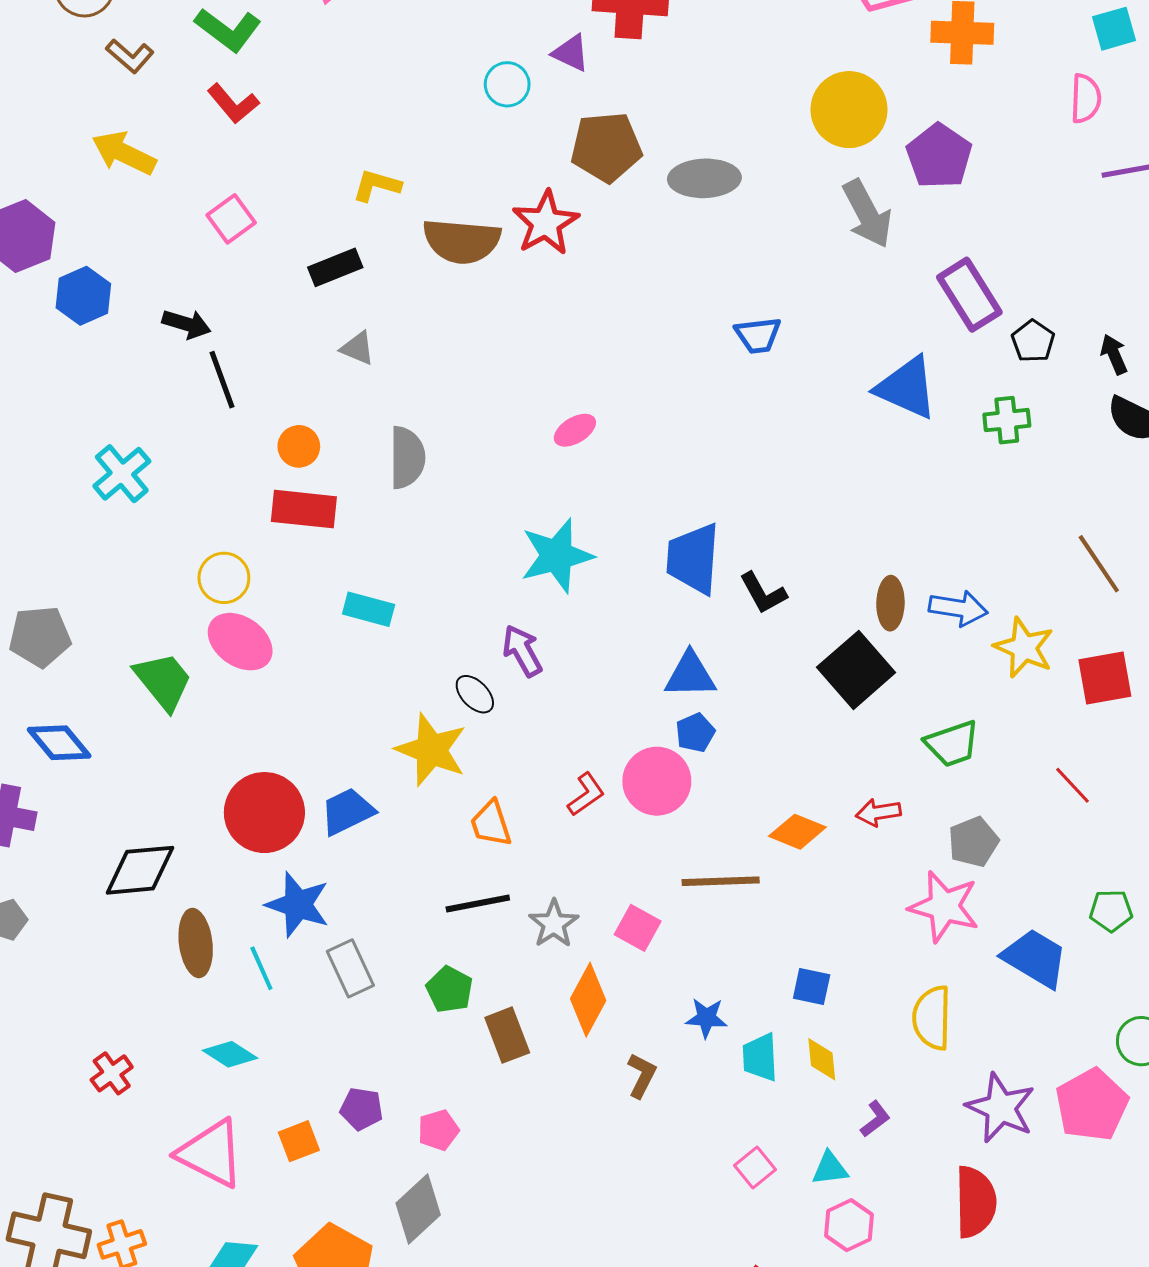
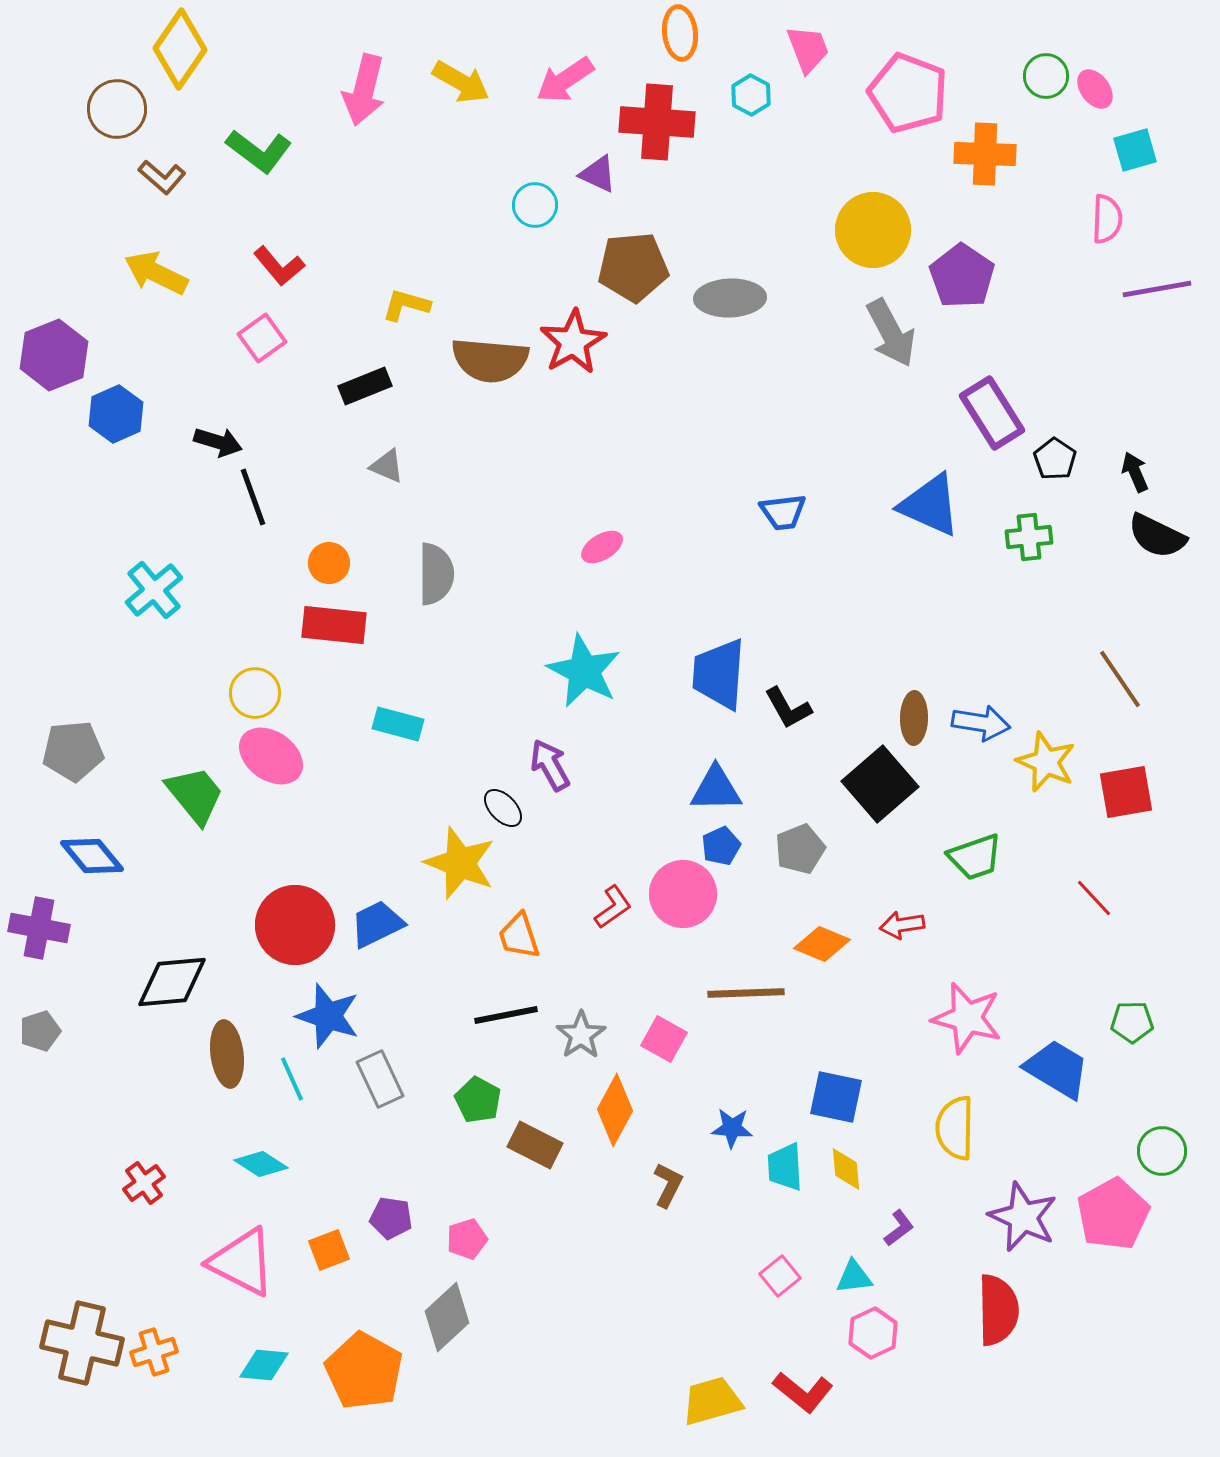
red L-shape: (233, 104) -> (279, 266), moved
blue trapezoid: (758, 335) -> (783, 512), moved
cyan star: (557, 556) -> (584, 671), turned -30
gray pentagon: (973, 842) -> (800, 849), moved
blue square: (812, 986) -> (836, 1097), size x1.4
brown rectangle: (507, 1035) -> (535, 1145), turned -42

